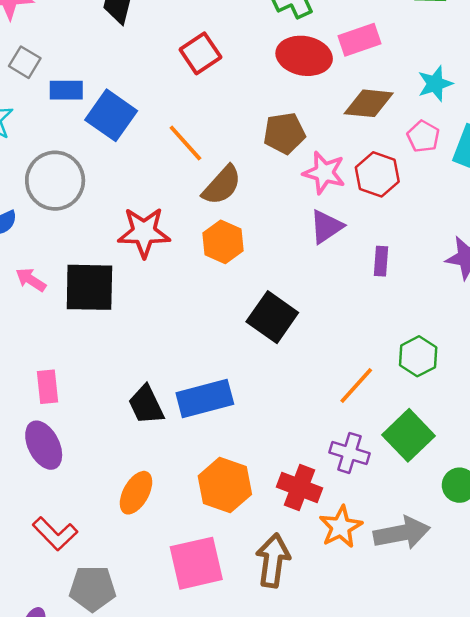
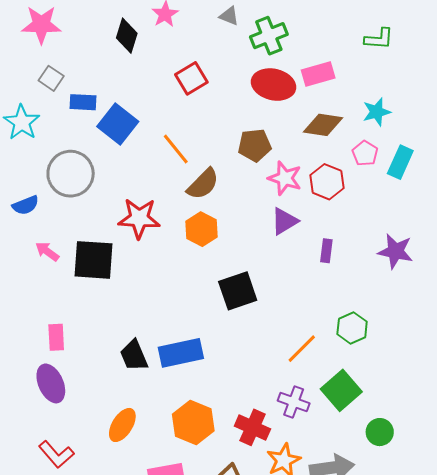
black square: (272, 317) -> (238, 291), turned 33

